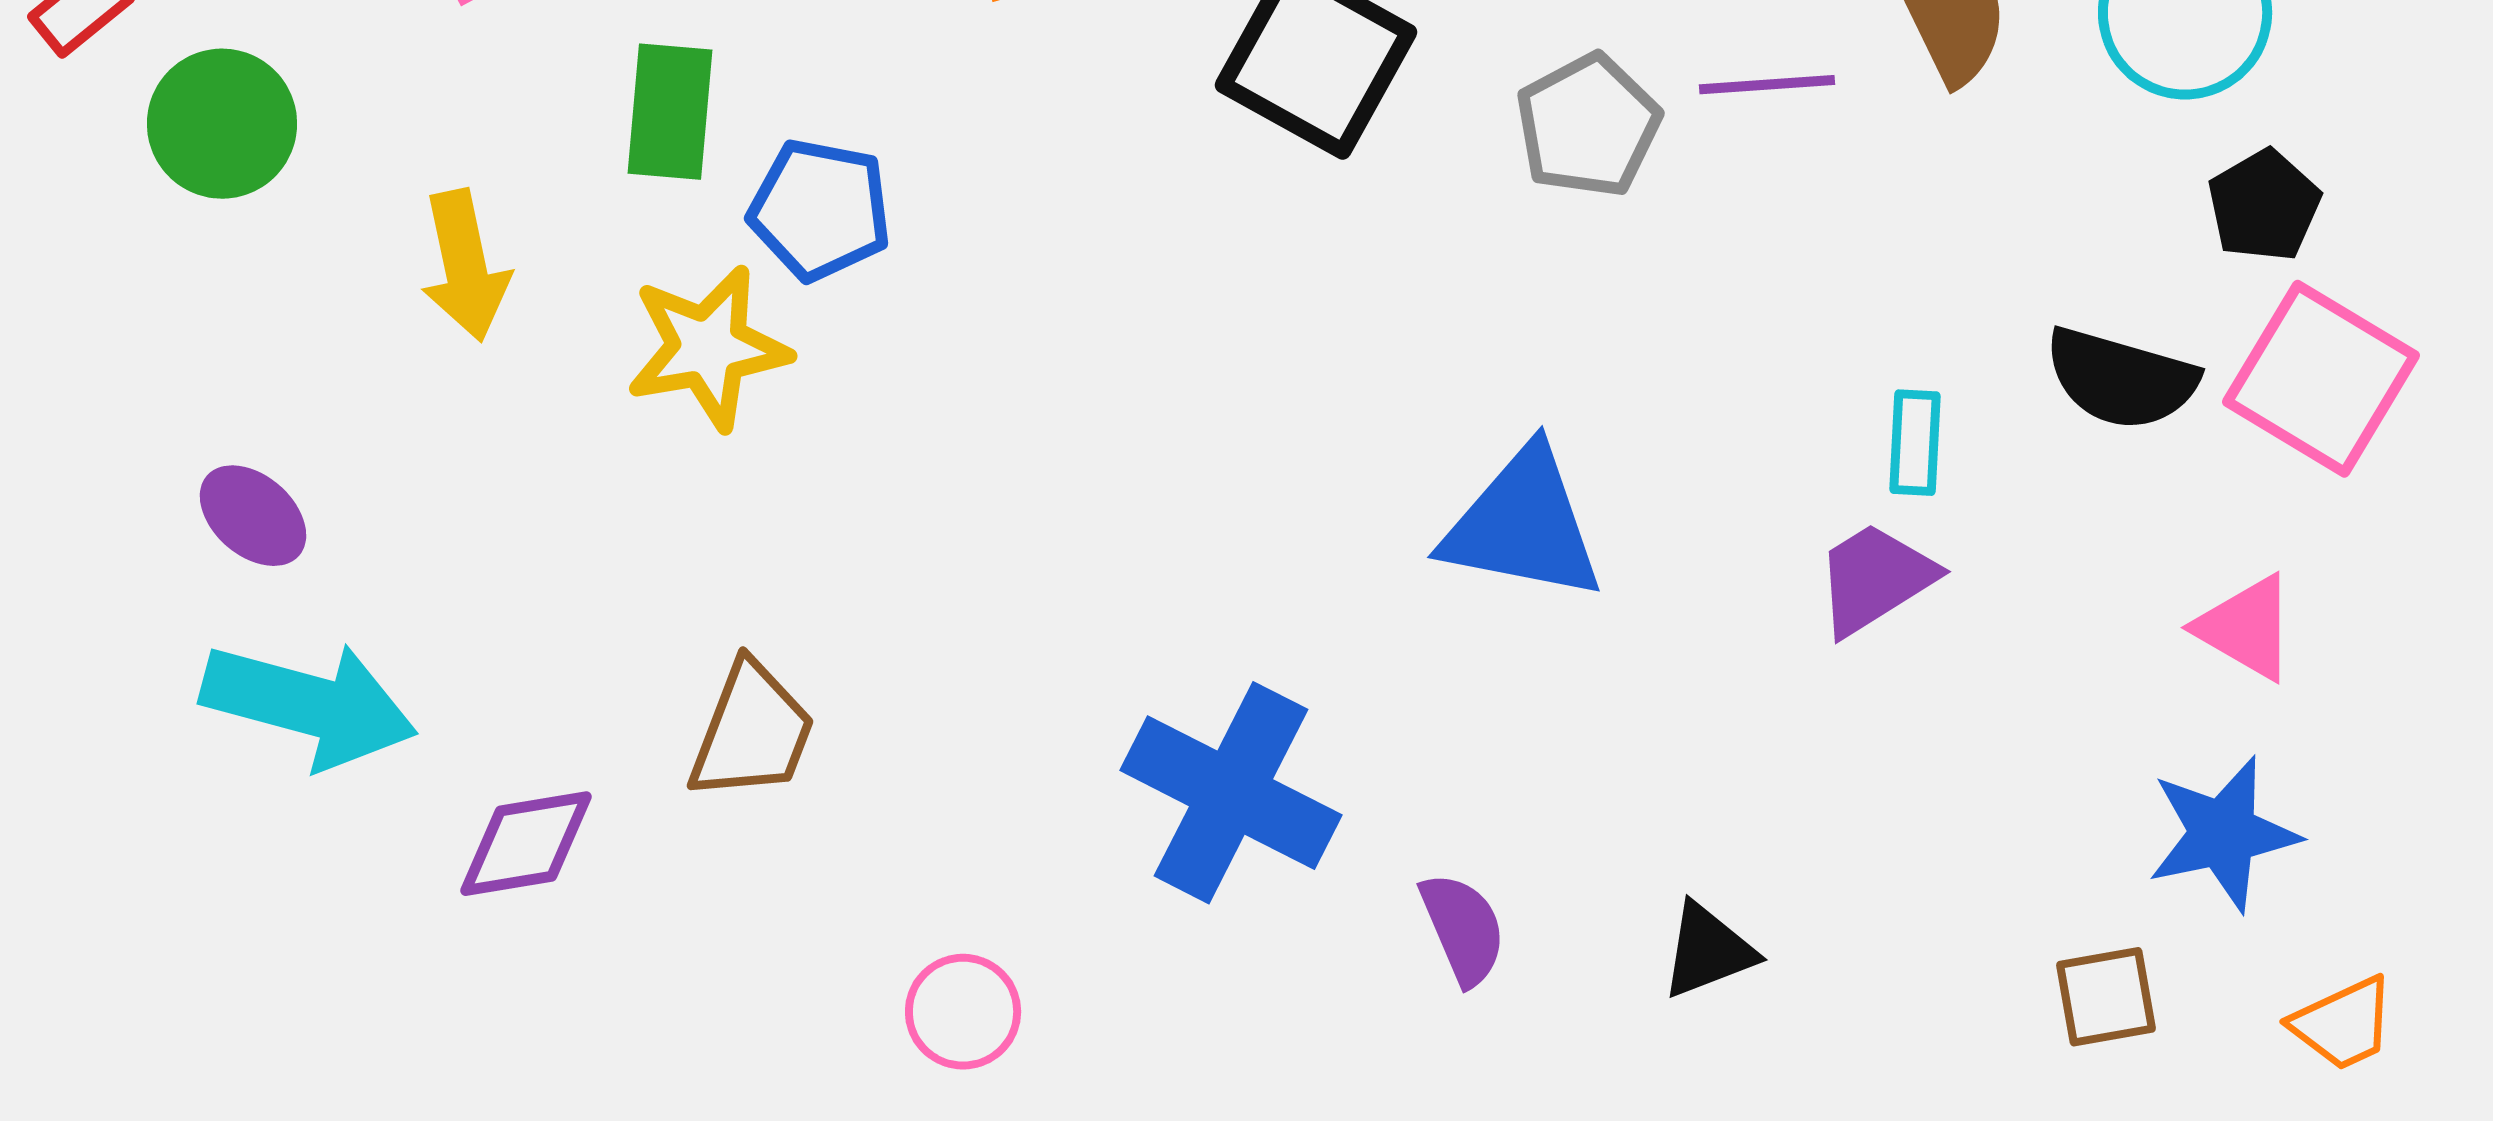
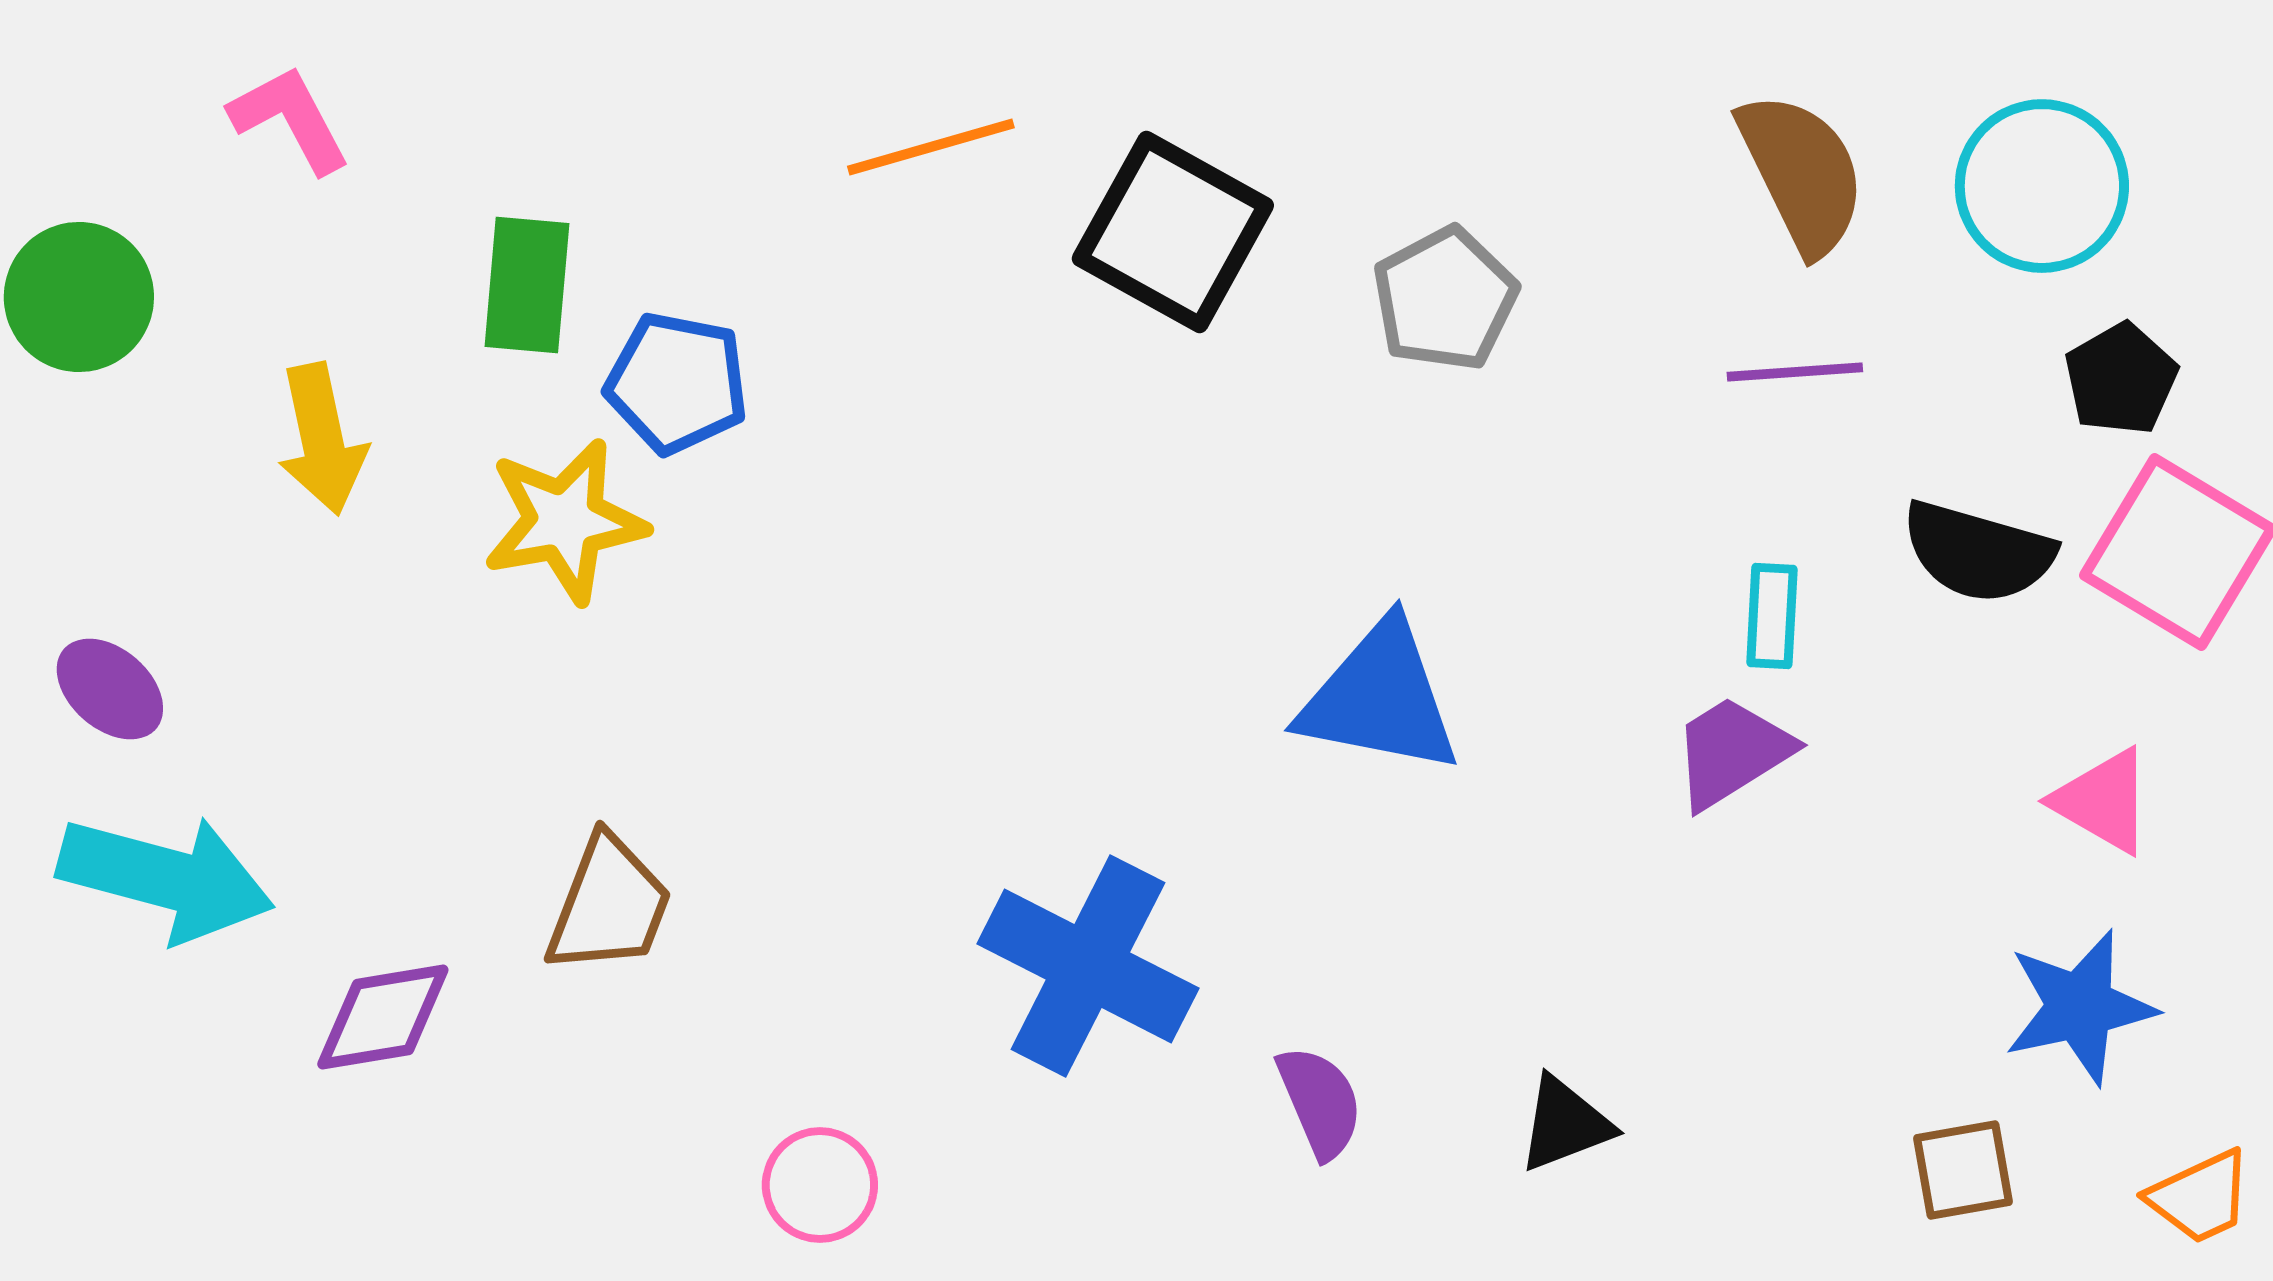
purple line: (1767, 85) -> (1795, 372), moved

